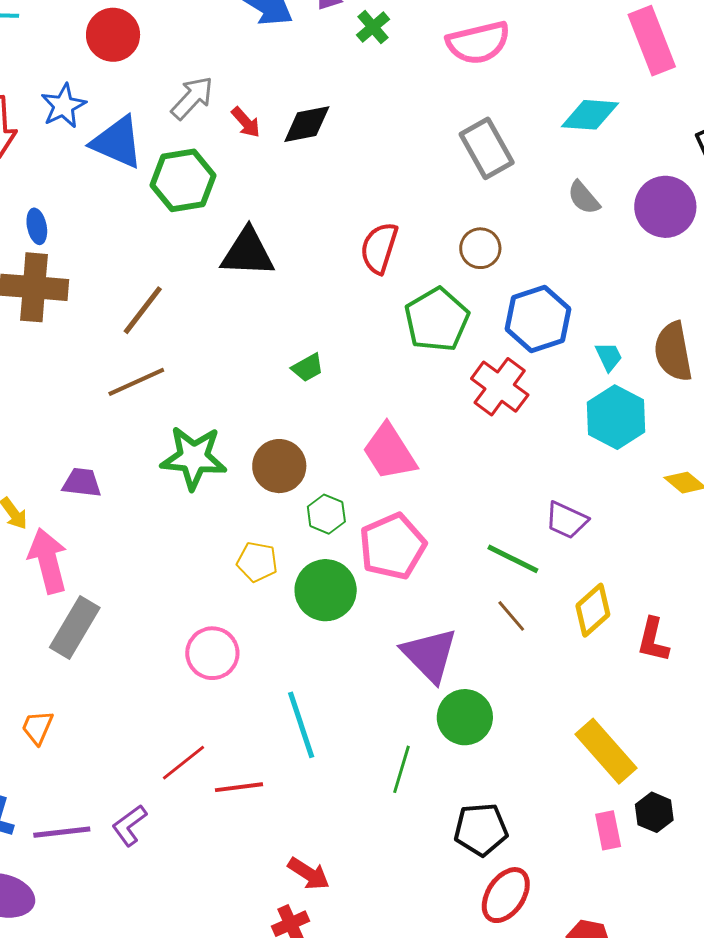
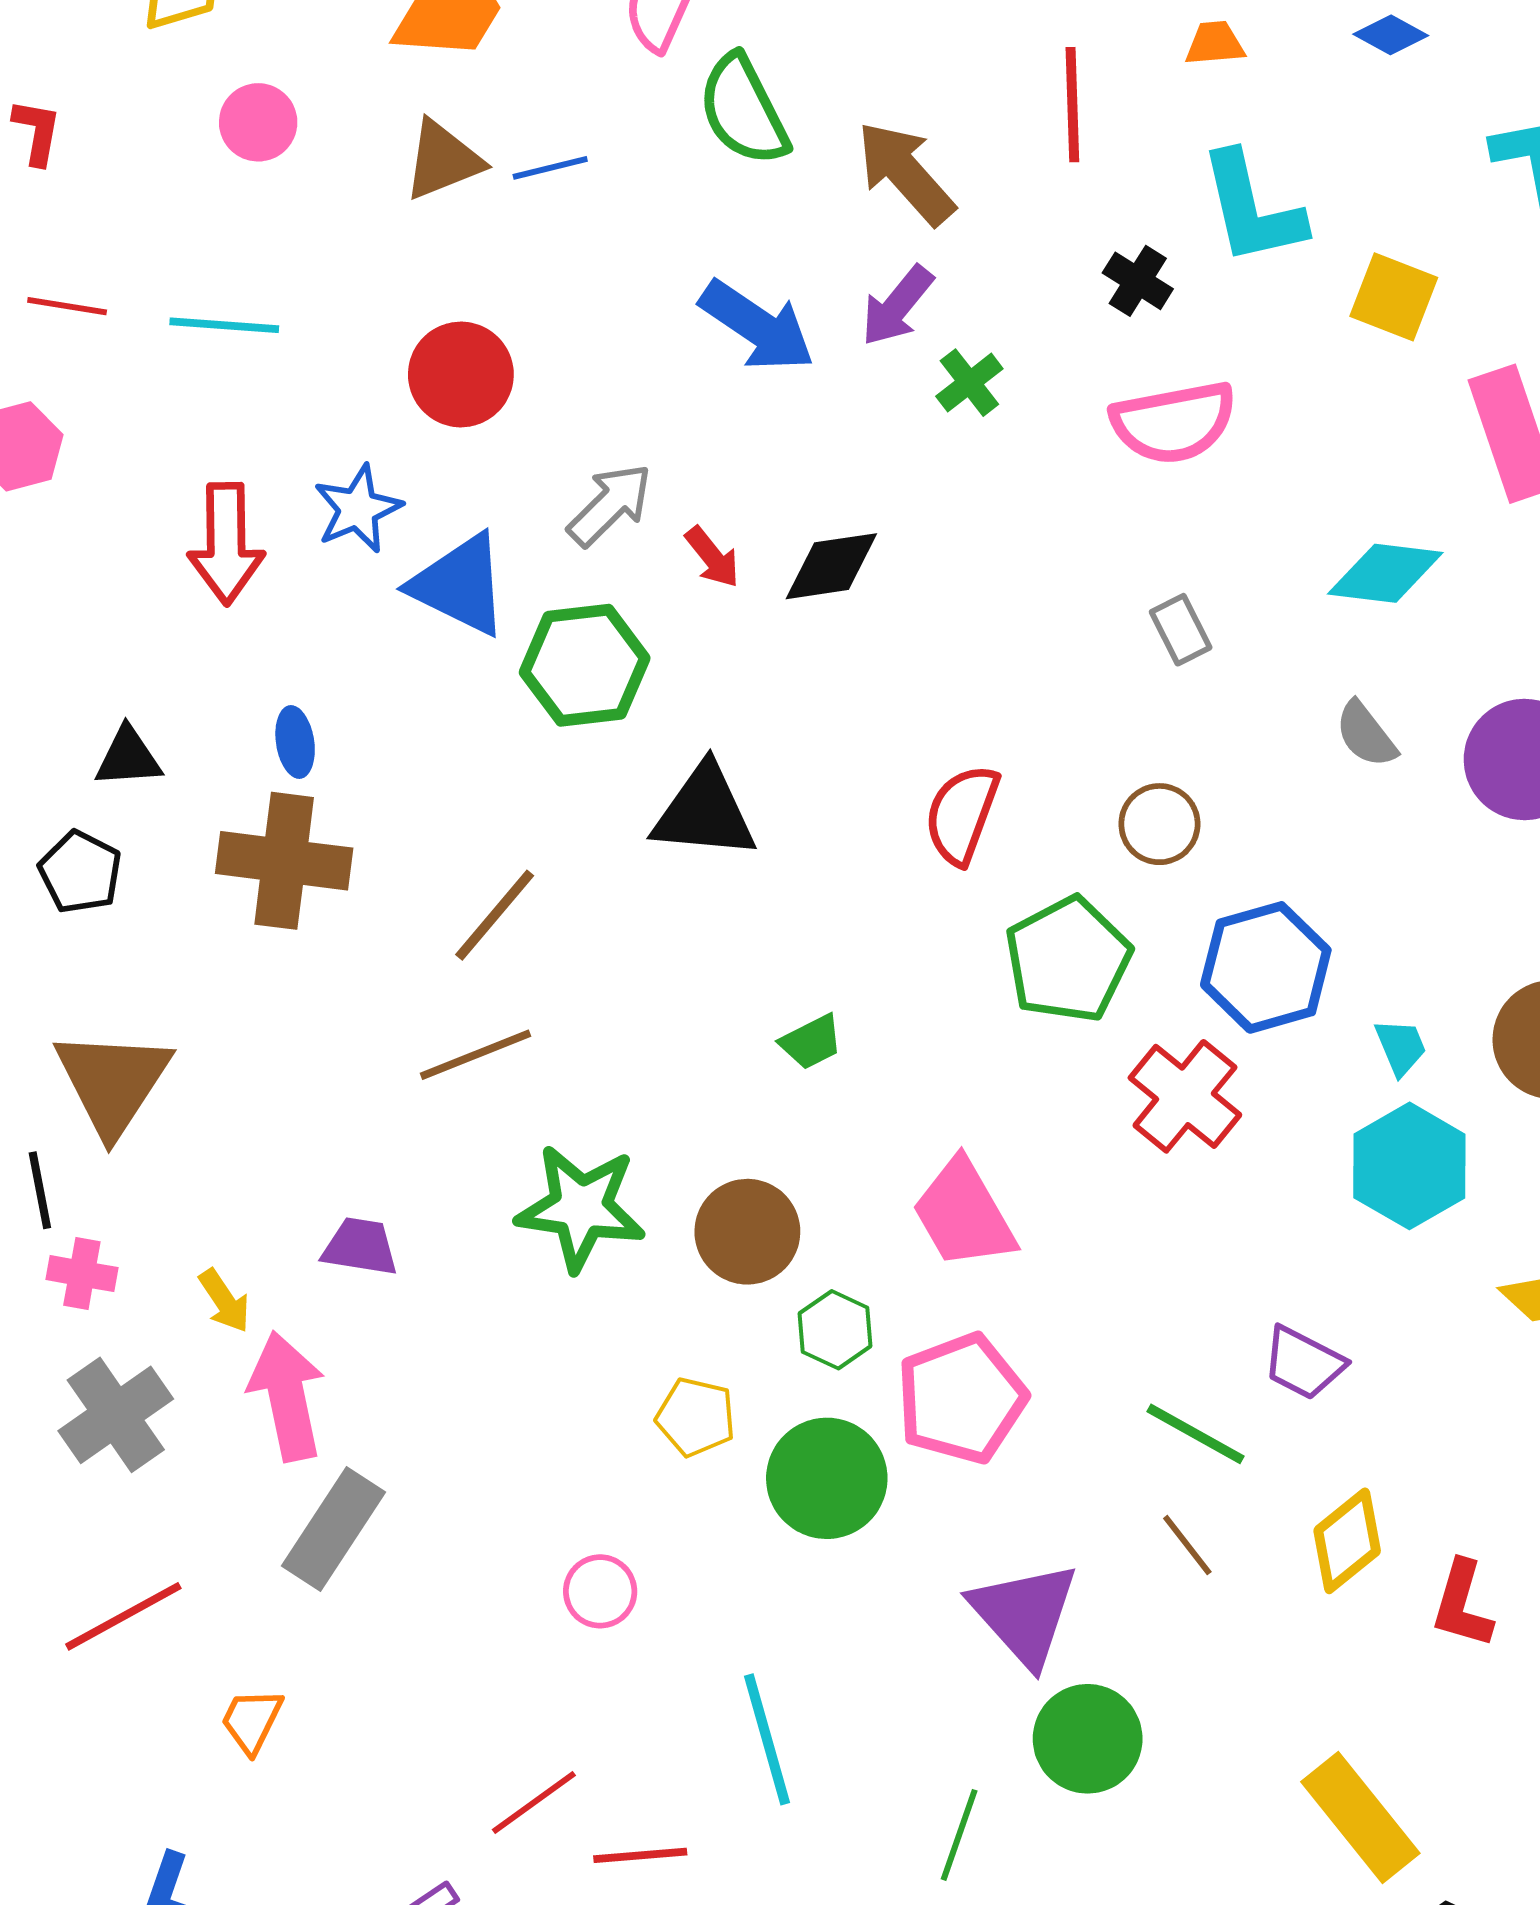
gray rectangle: (487, 148) -> (1181, 630), size x0.6
pink circle: (212, 653) -> (600, 1591), size x0.7

